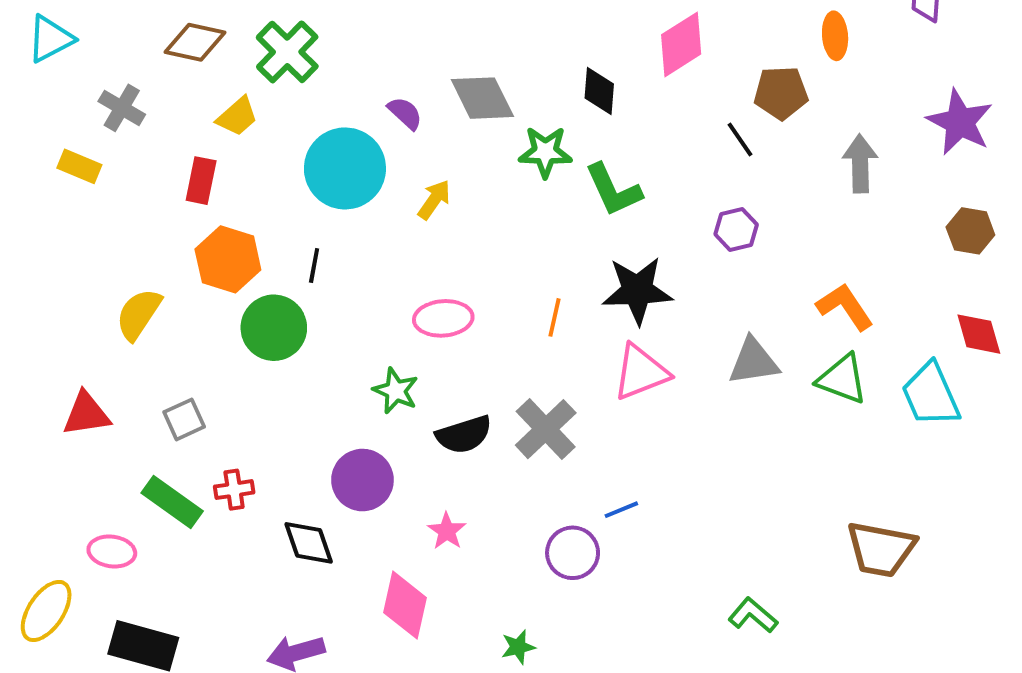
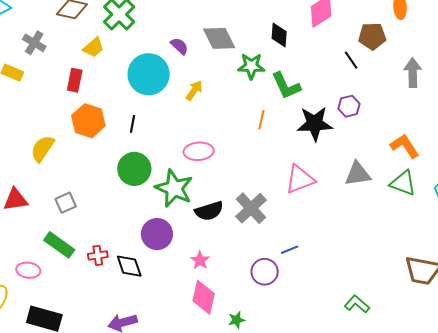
black star: (637, 290) -> (315, 124), moved
orange line: (555, 317) -> (261, 120), moved
green circle: (274, 328) -> (134, 169), moved
green star: (396, 391) -> (174, 188), size x1.6
red cross: (234, 490) -> (98, 255), moved
pink diamond: (405, 605) -> (204, 297), moved

